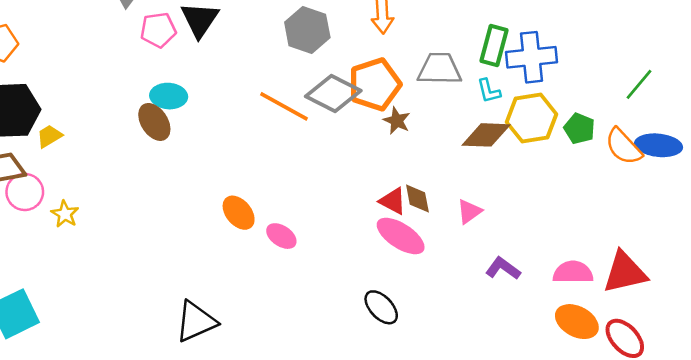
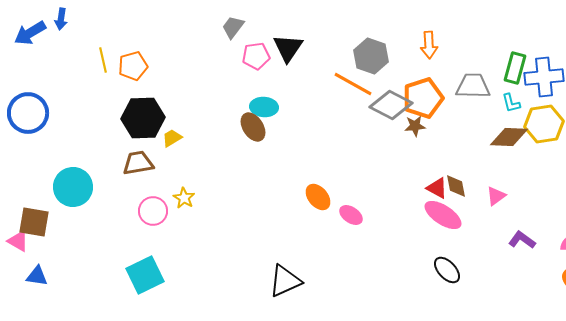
orange line: (284, 106) -> (353, 84), moved
brown star: (397, 121) -> (415, 126), moved, turned -30
pink circle: (25, 192) -> (153, 211), moved
black ellipse: (381, 307) -> (447, 270), moved

